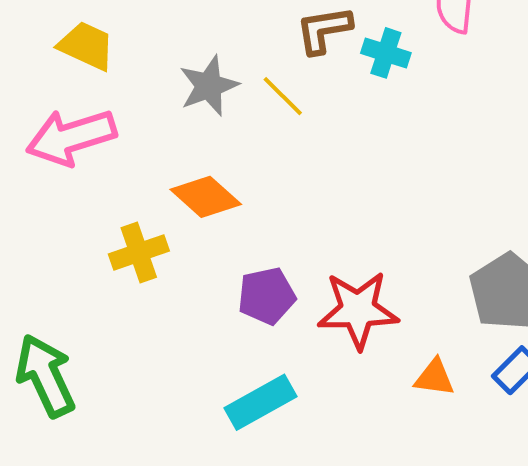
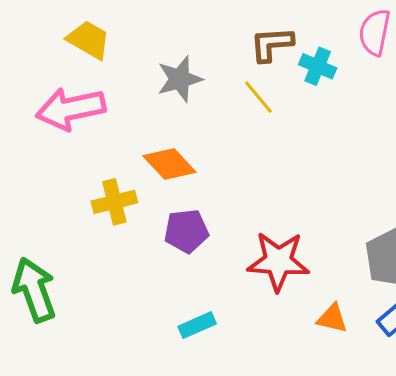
yellow line: (283, 96) -> (259, 97), moved
purple pentagon: (267, 296) -> (186, 231), moved
cyan rectangle: (260, 402) -> (197, 325), size x0.7

